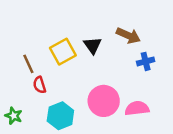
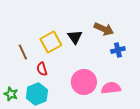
red semicircle: (39, 85) -> (42, 69), moved
cyan hexagon: (60, 116) -> (37, 94), moved

